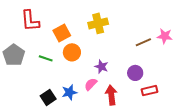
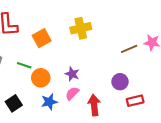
orange circle: (72, 52) -> (41, 78), moved
purple star: (101, 67) -> (72, 74), moved
black square: (48, 97) -> (14, 103), moved

